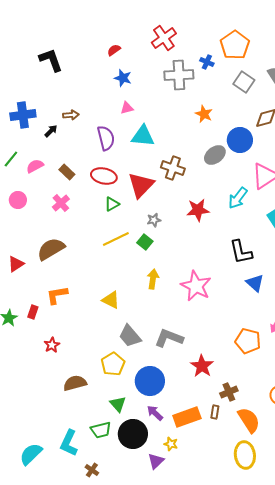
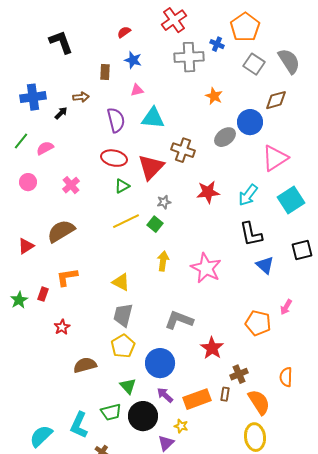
brown rectangle: (67, 172) -> (105, 72), moved, turned 49
cyan arrow: (238, 198) -> (248, 195), moved
gray trapezoid: (130, 336) -> (123, 315), moved, turned 55

